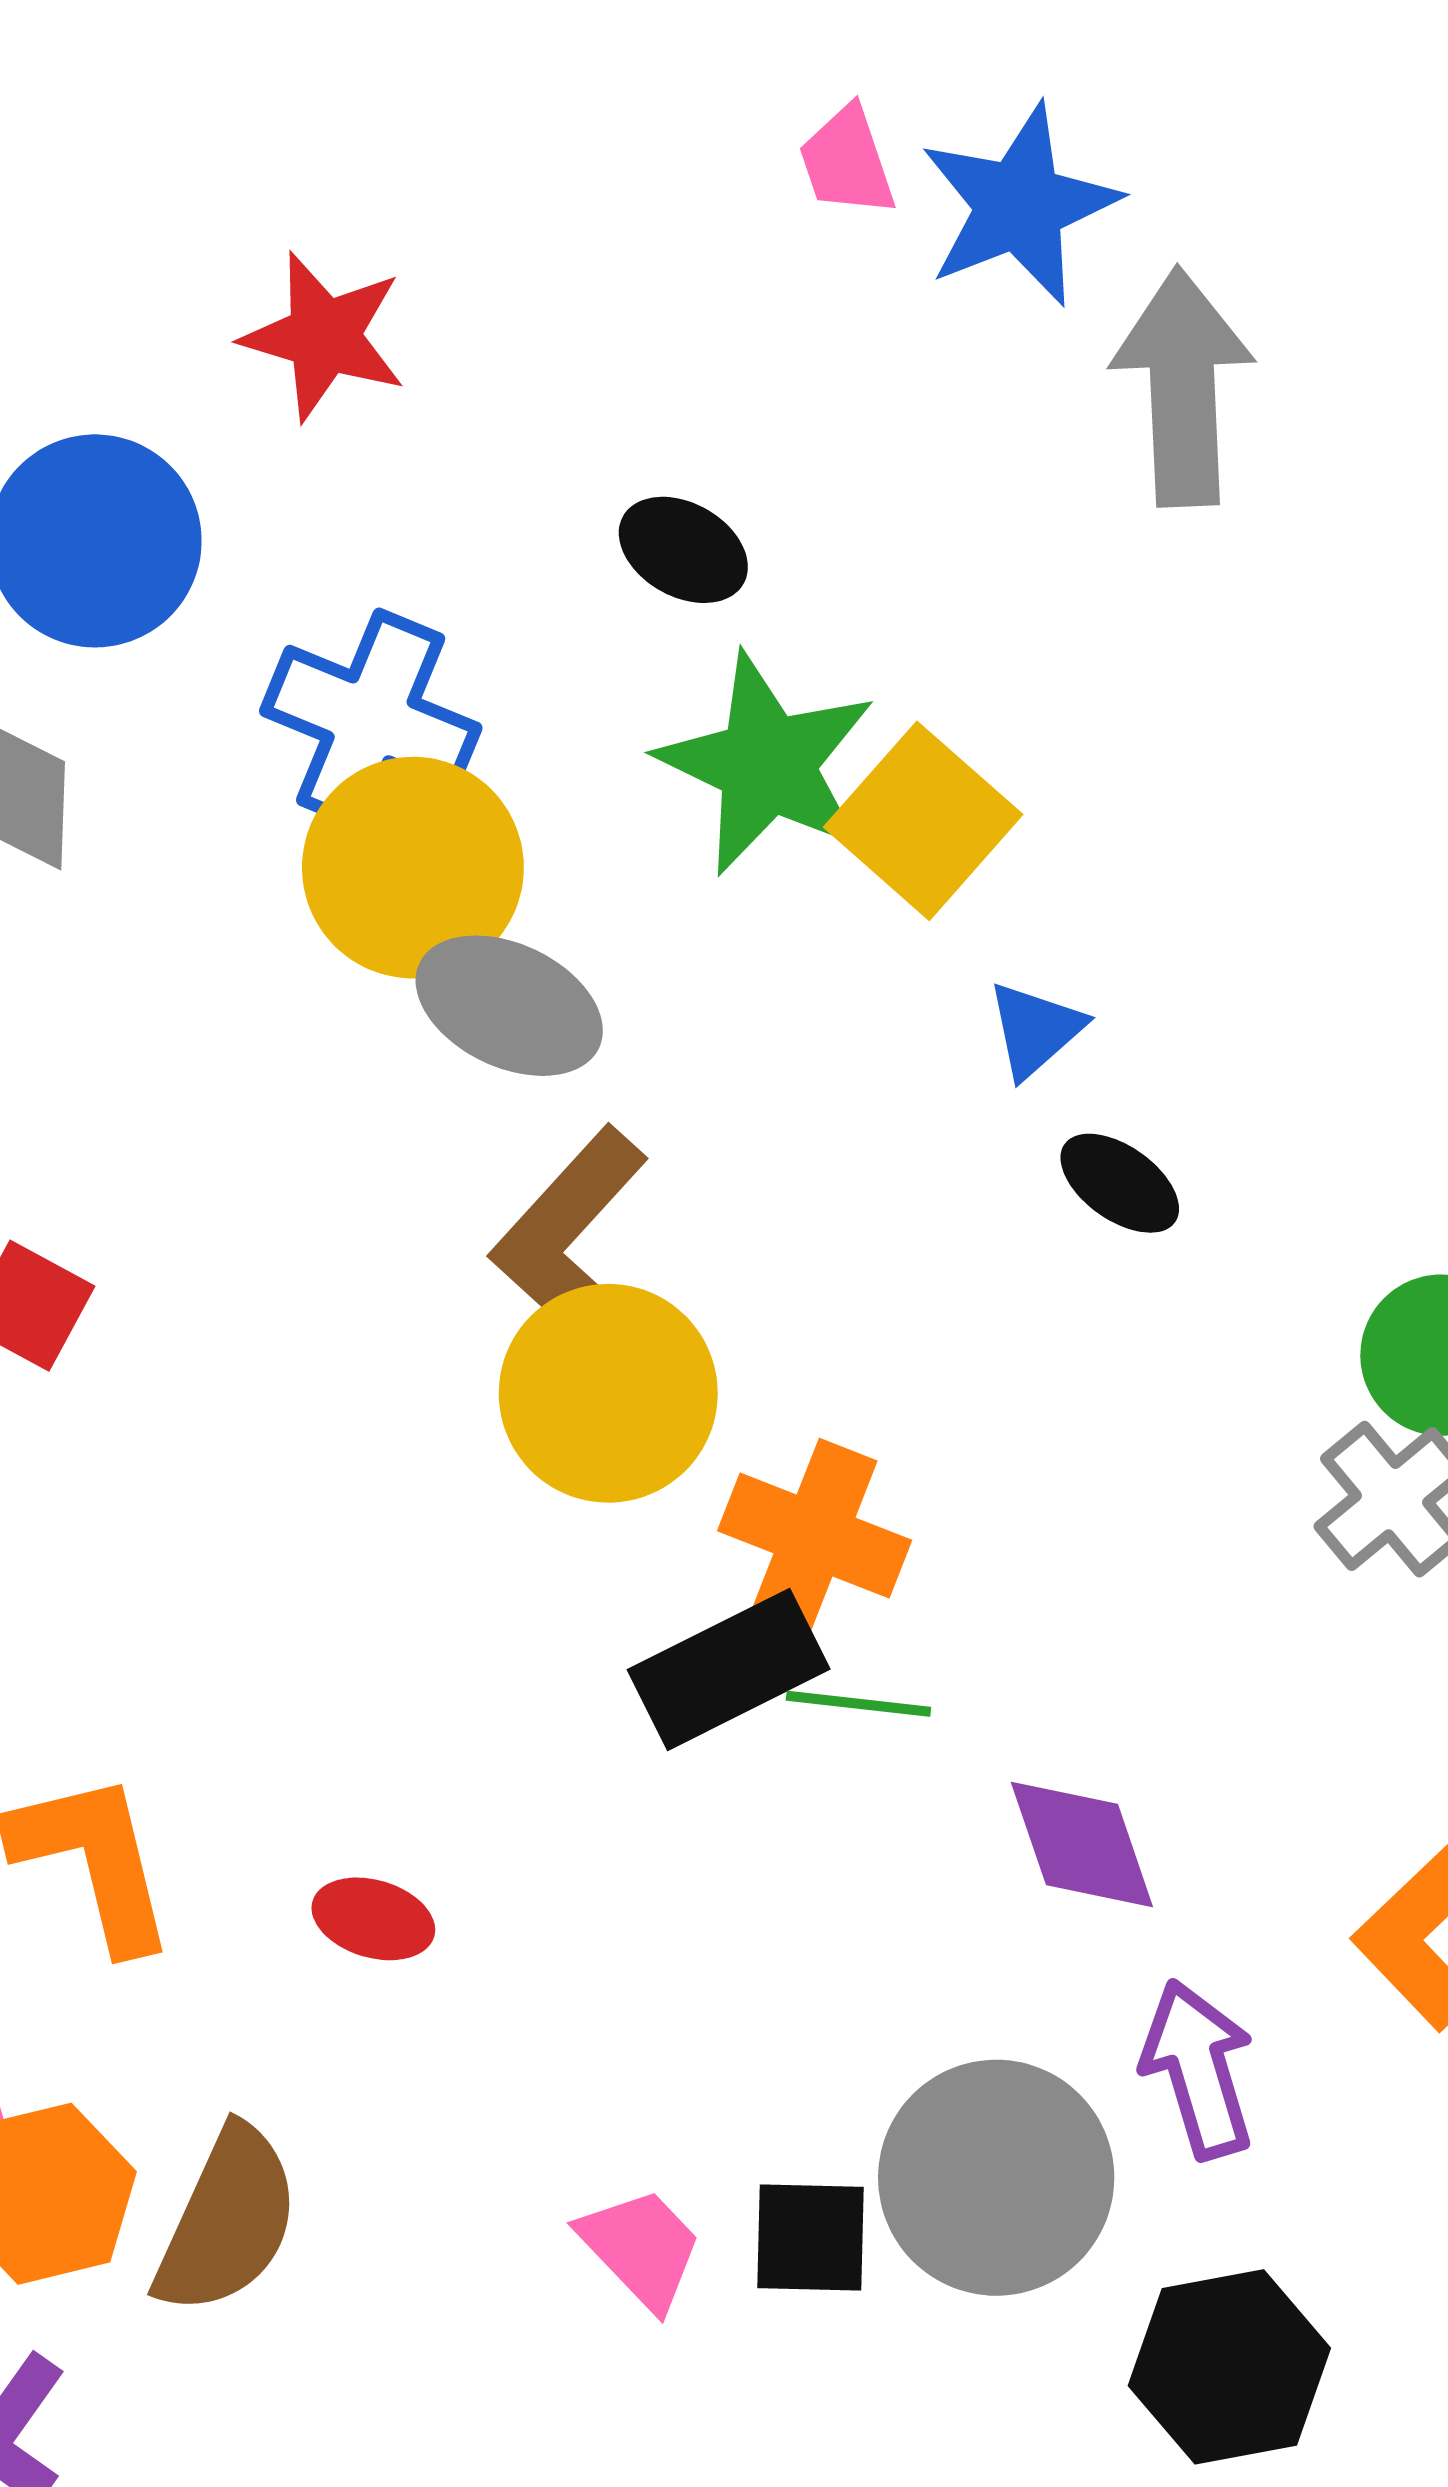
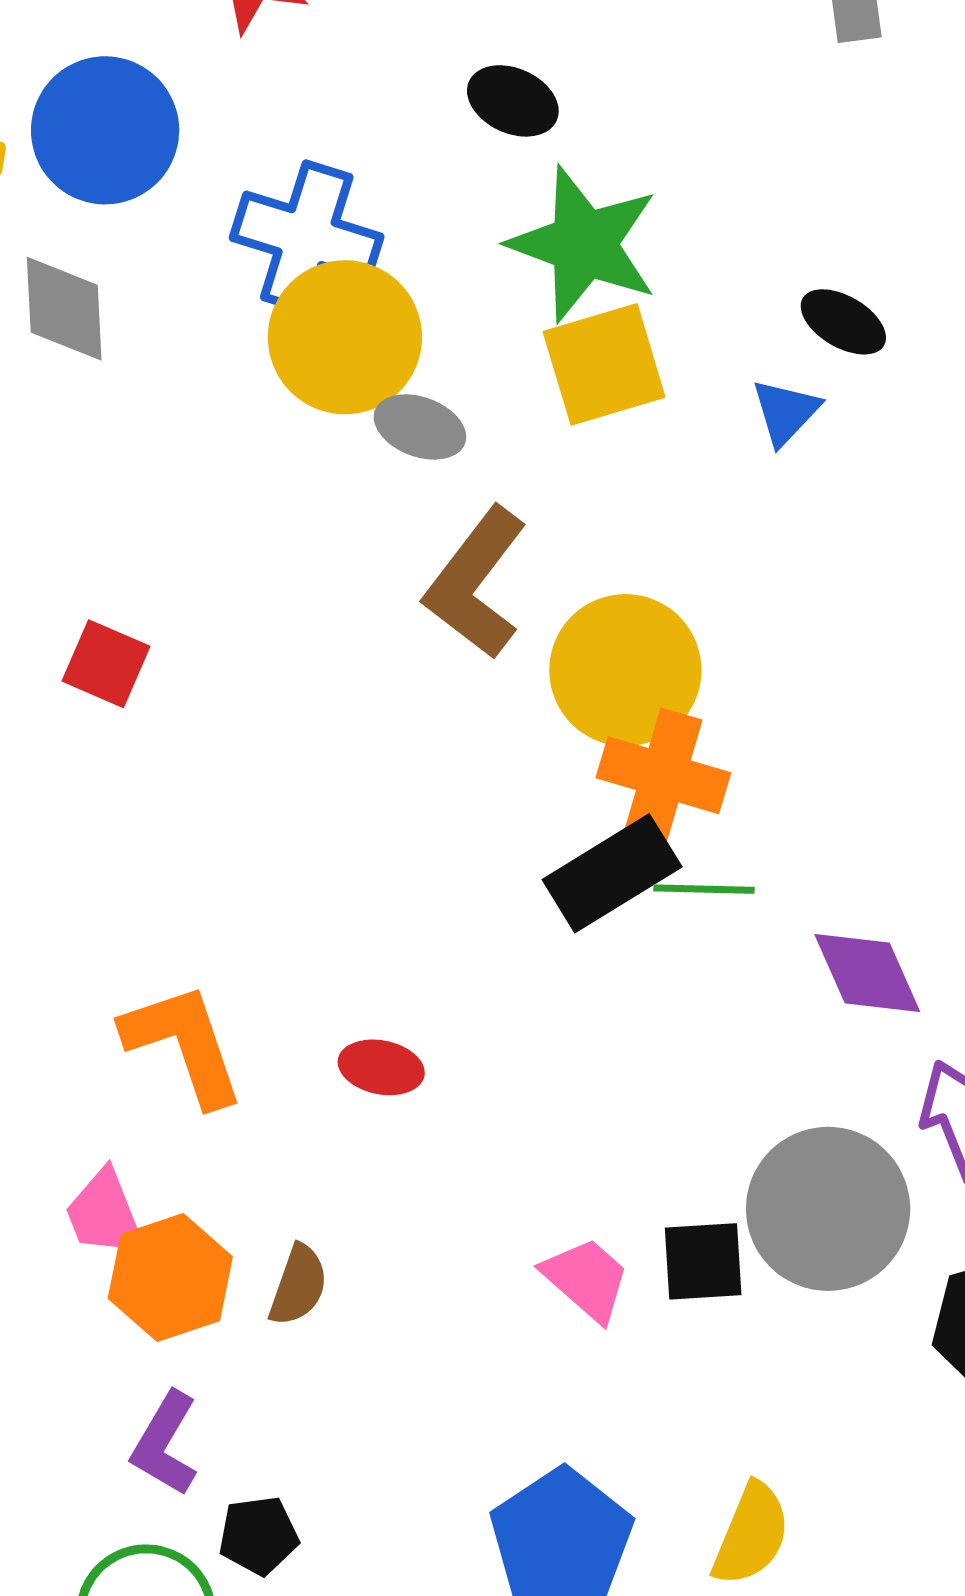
yellow square: (923, 821) -> (604, 364), moved, turned 37
gray ellipse: (509, 1006) -> (420, 427), size x0.7
black ellipse: (1120, 1183) -> (843, 322), moved
yellow circle: (608, 1393) -> (625, 670), moved
brown semicircle: (227, 2221) -> (298, 1285), size x0.6

